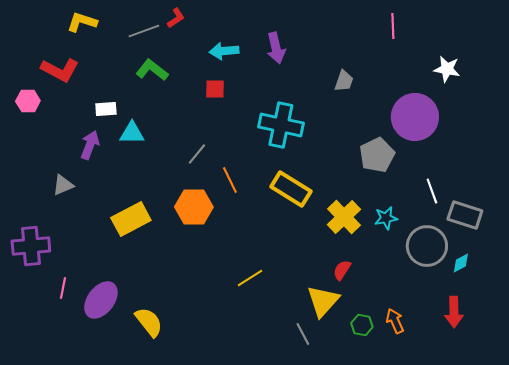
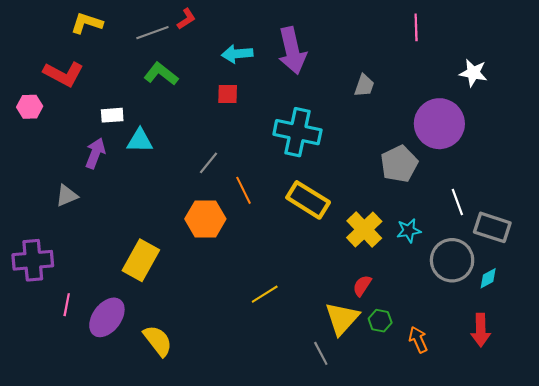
purple arrow: (276, 48) -> (292, 51), size x1.4
yellow rectangle: (131, 219) -> (141, 260), moved, turned -33
green hexagon: (362, 325) -> (380, 321), moved

